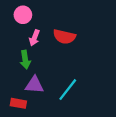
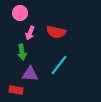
cyan line: (68, 90) -> (59, 65), moved

